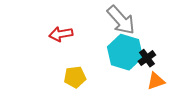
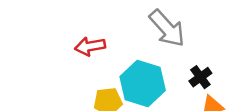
cyan hexagon: (125, 52) -> (143, 84), moved

